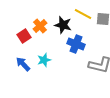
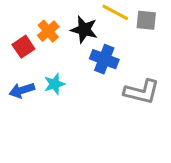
blue arrow: (23, 64) -> (22, 90), turned -63

